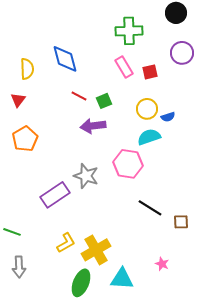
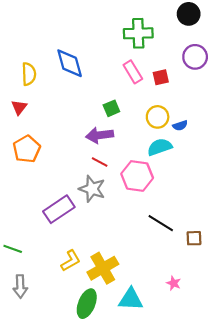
red line: (79, 96) -> (100, 162), moved

